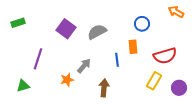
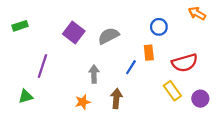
blue line: (117, 60) -> (131, 67), turned 40
gray arrow: (84, 66) -> (94, 74), turned -42
orange star: (67, 80) -> (83, 102), moved
yellow rectangle: (154, 81) -> (172, 91), turned -66

